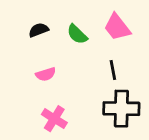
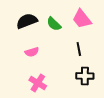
black semicircle: (39, 30) -> (27, 21), size x1.5
black cross: (121, 109) -> (85, 76), size x0.7

